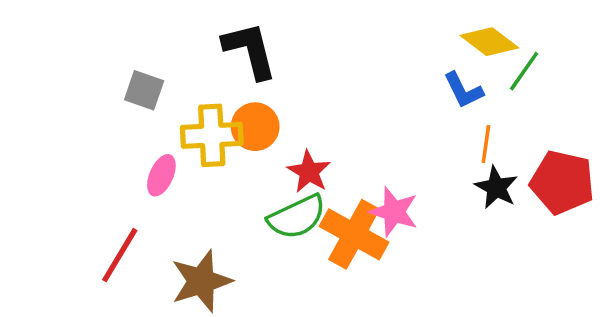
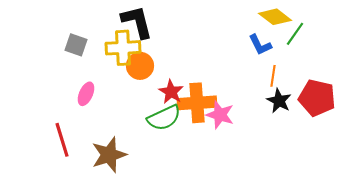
yellow cross: (212, 135) -> (123, 48), moved
orange cross: (354, 234) -> (197, 103), moved, turned -33
red line: (120, 255) -> (62, 140), turned -48

